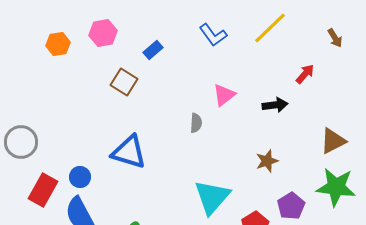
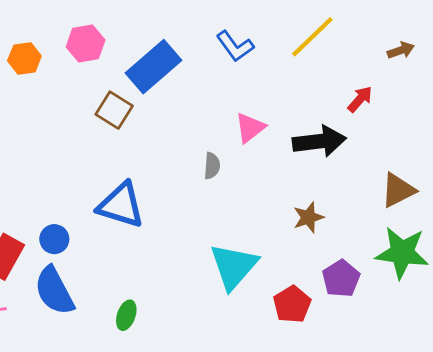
brown arrow: (335, 38) -> (401, 50), turned -78
blue rectangle: (153, 50) -> (154, 67), size x2.0
black arrow: (275, 105) -> (319, 141), size x1.5

